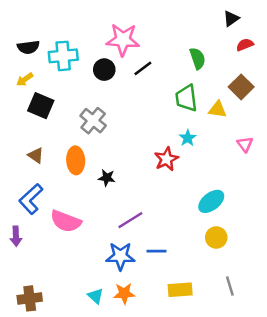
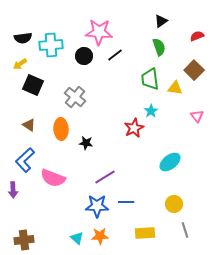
black triangle: (231, 19) -> (161, 21), moved
yellow circle: (216, 237) -> (174, 204), moved

